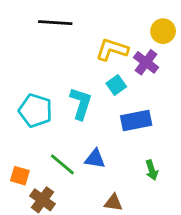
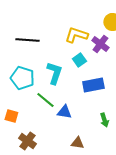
black line: (55, 23) -> (27, 40), moved
green line: (62, 164) -> (45, 100), moved
orange square: (20, 176) -> (11, 116), moved

